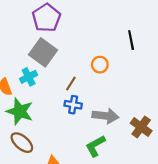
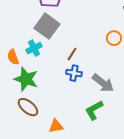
orange circle: (100, 65) -> (114, 38), moved
gray arrow: (105, 116) -> (103, 83), turned 30

